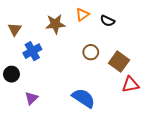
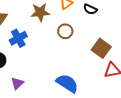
brown circle: (91, 52) -> (65, 31), moved

